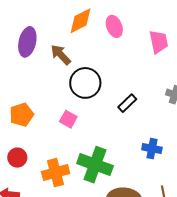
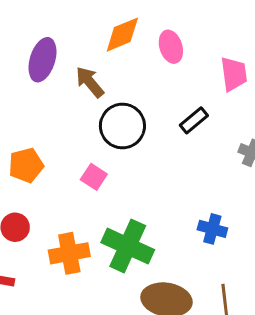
black rectangle: (127, 103) -> (194, 120), moved

